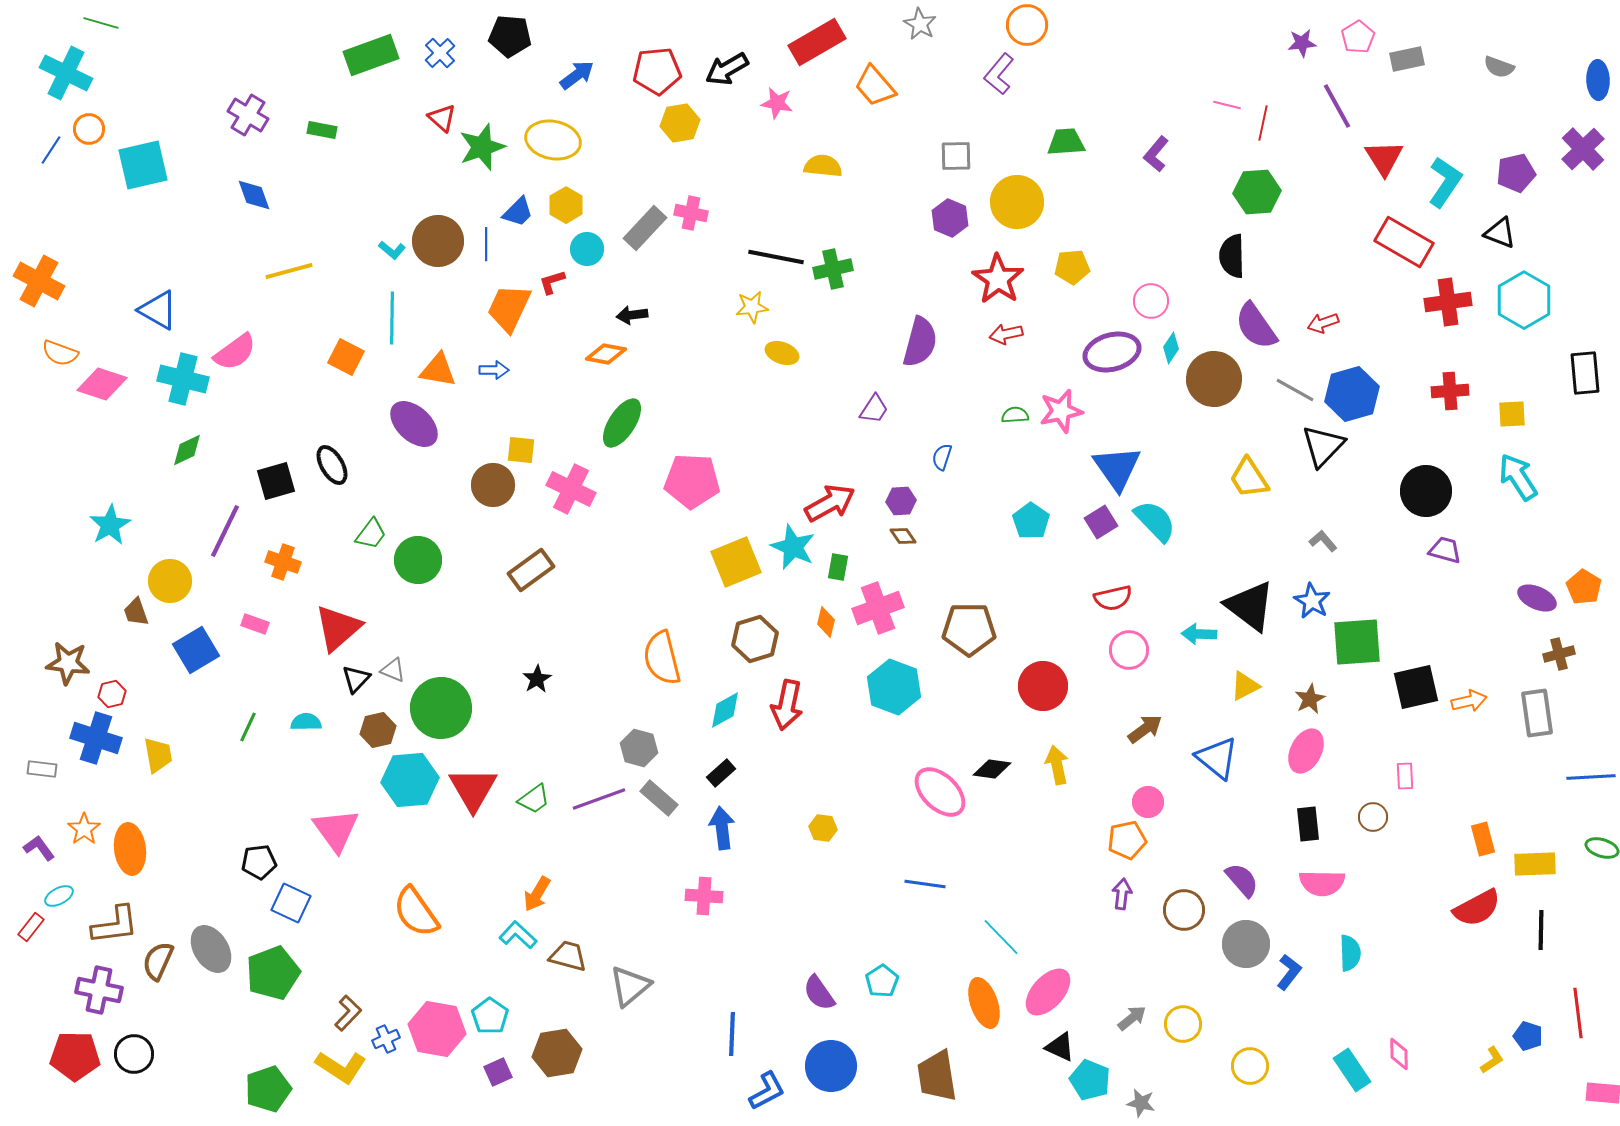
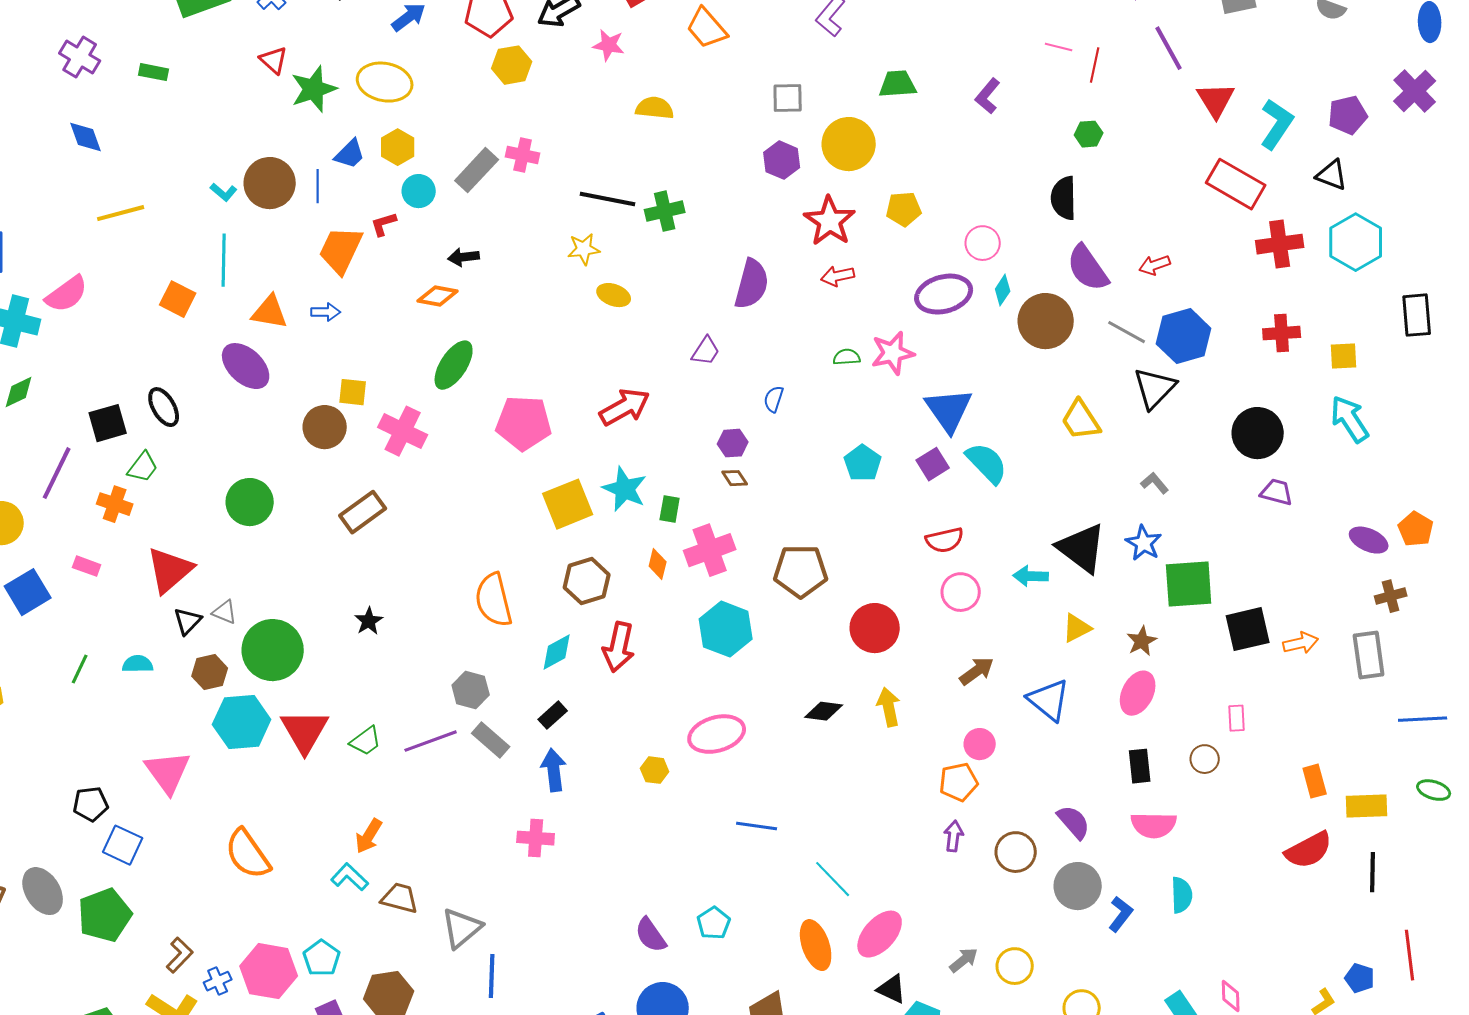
green hexagon: (1257, 192) -> (1089, 134), size x0.6
red arrow: (830, 503) -> (625, 407), moved
green trapezoid: (371, 534) -> (143, 467), moved
pink ellipse: (940, 792) -> (717, 734), moved, turned -60
blue line: (732, 1034) -> (492, 976), moved

